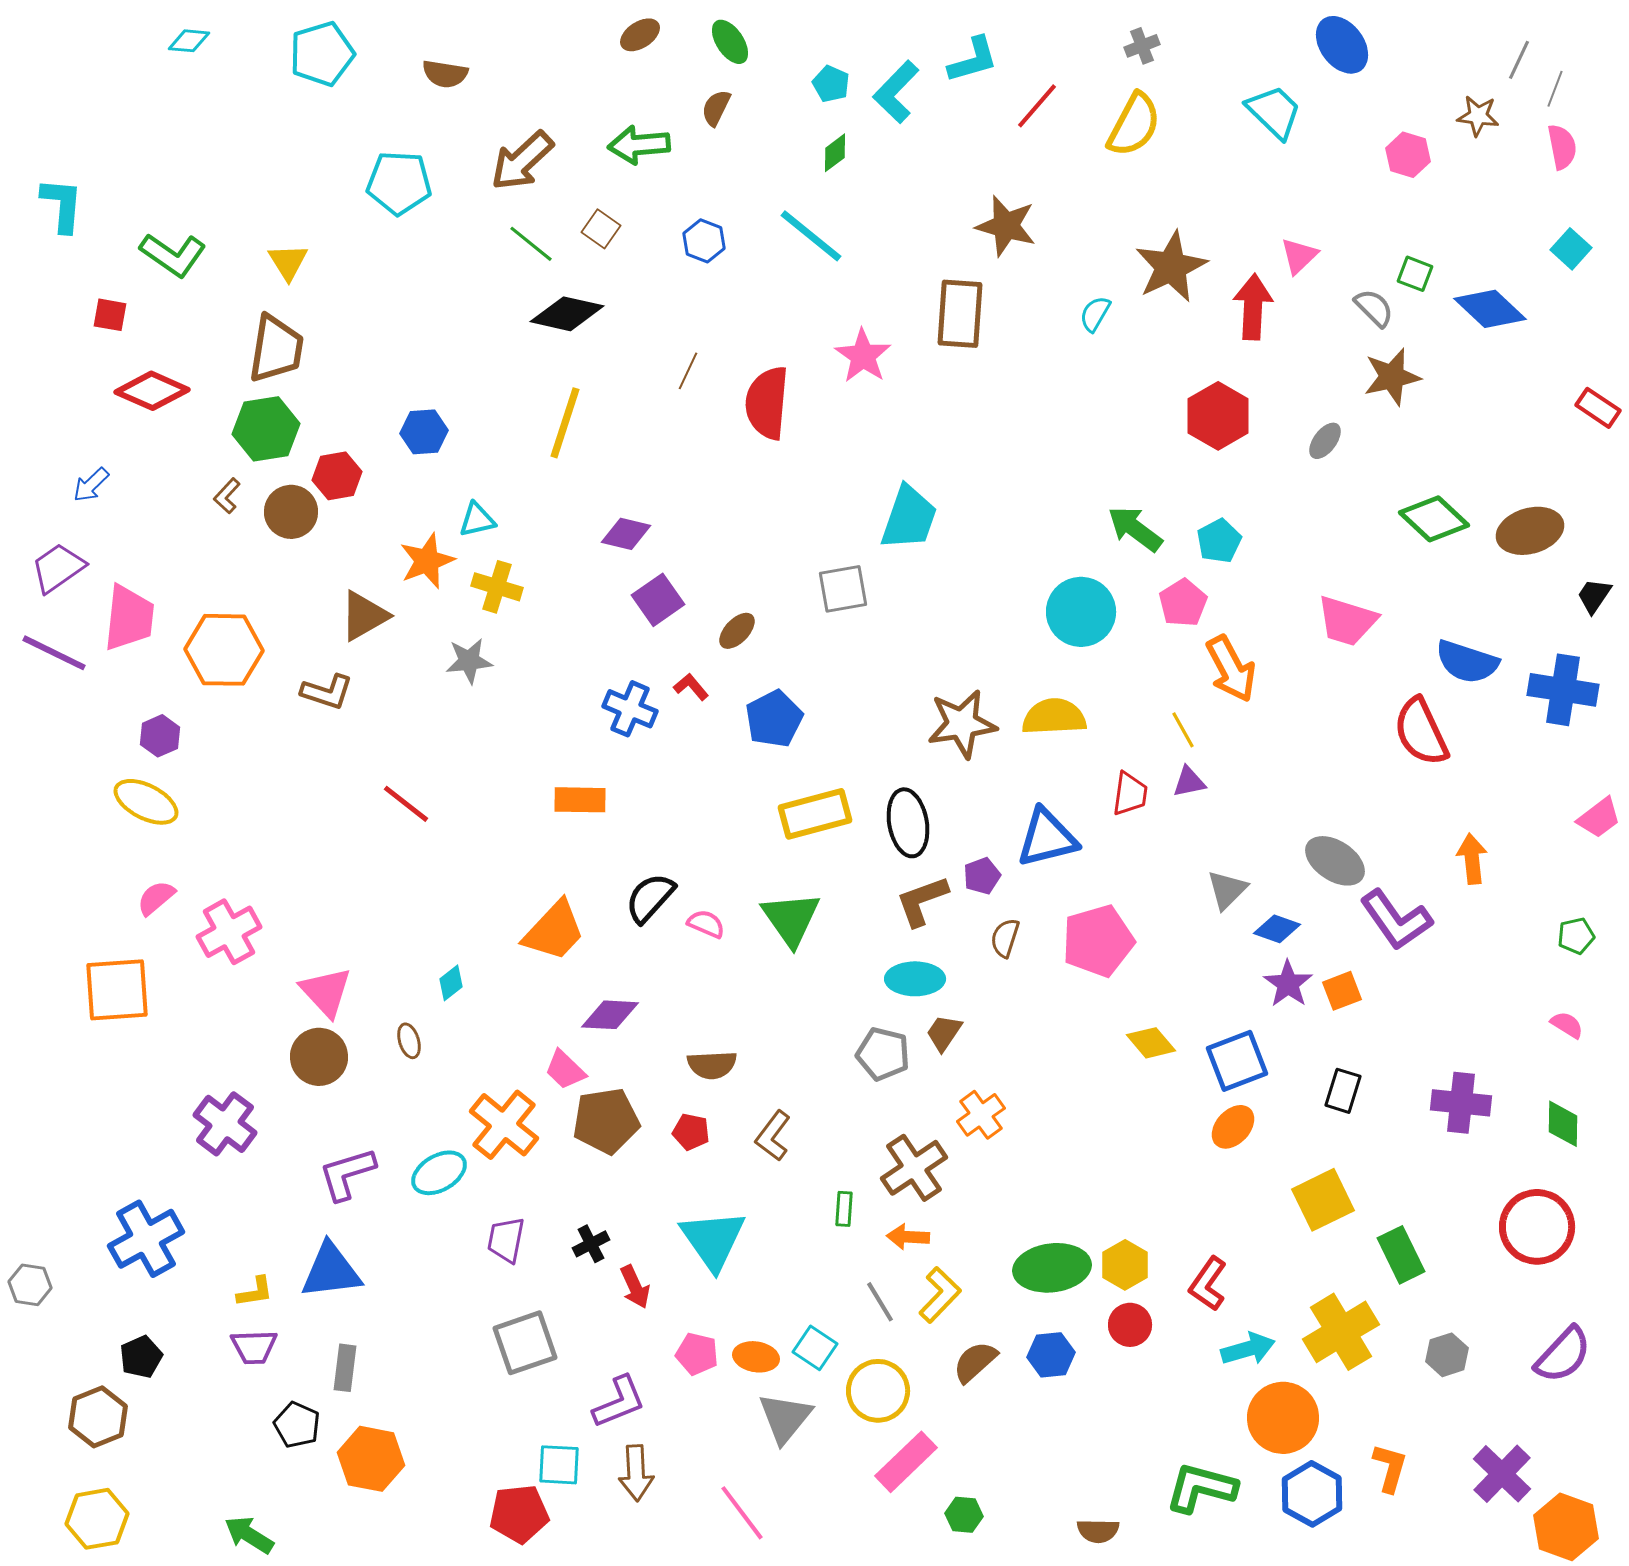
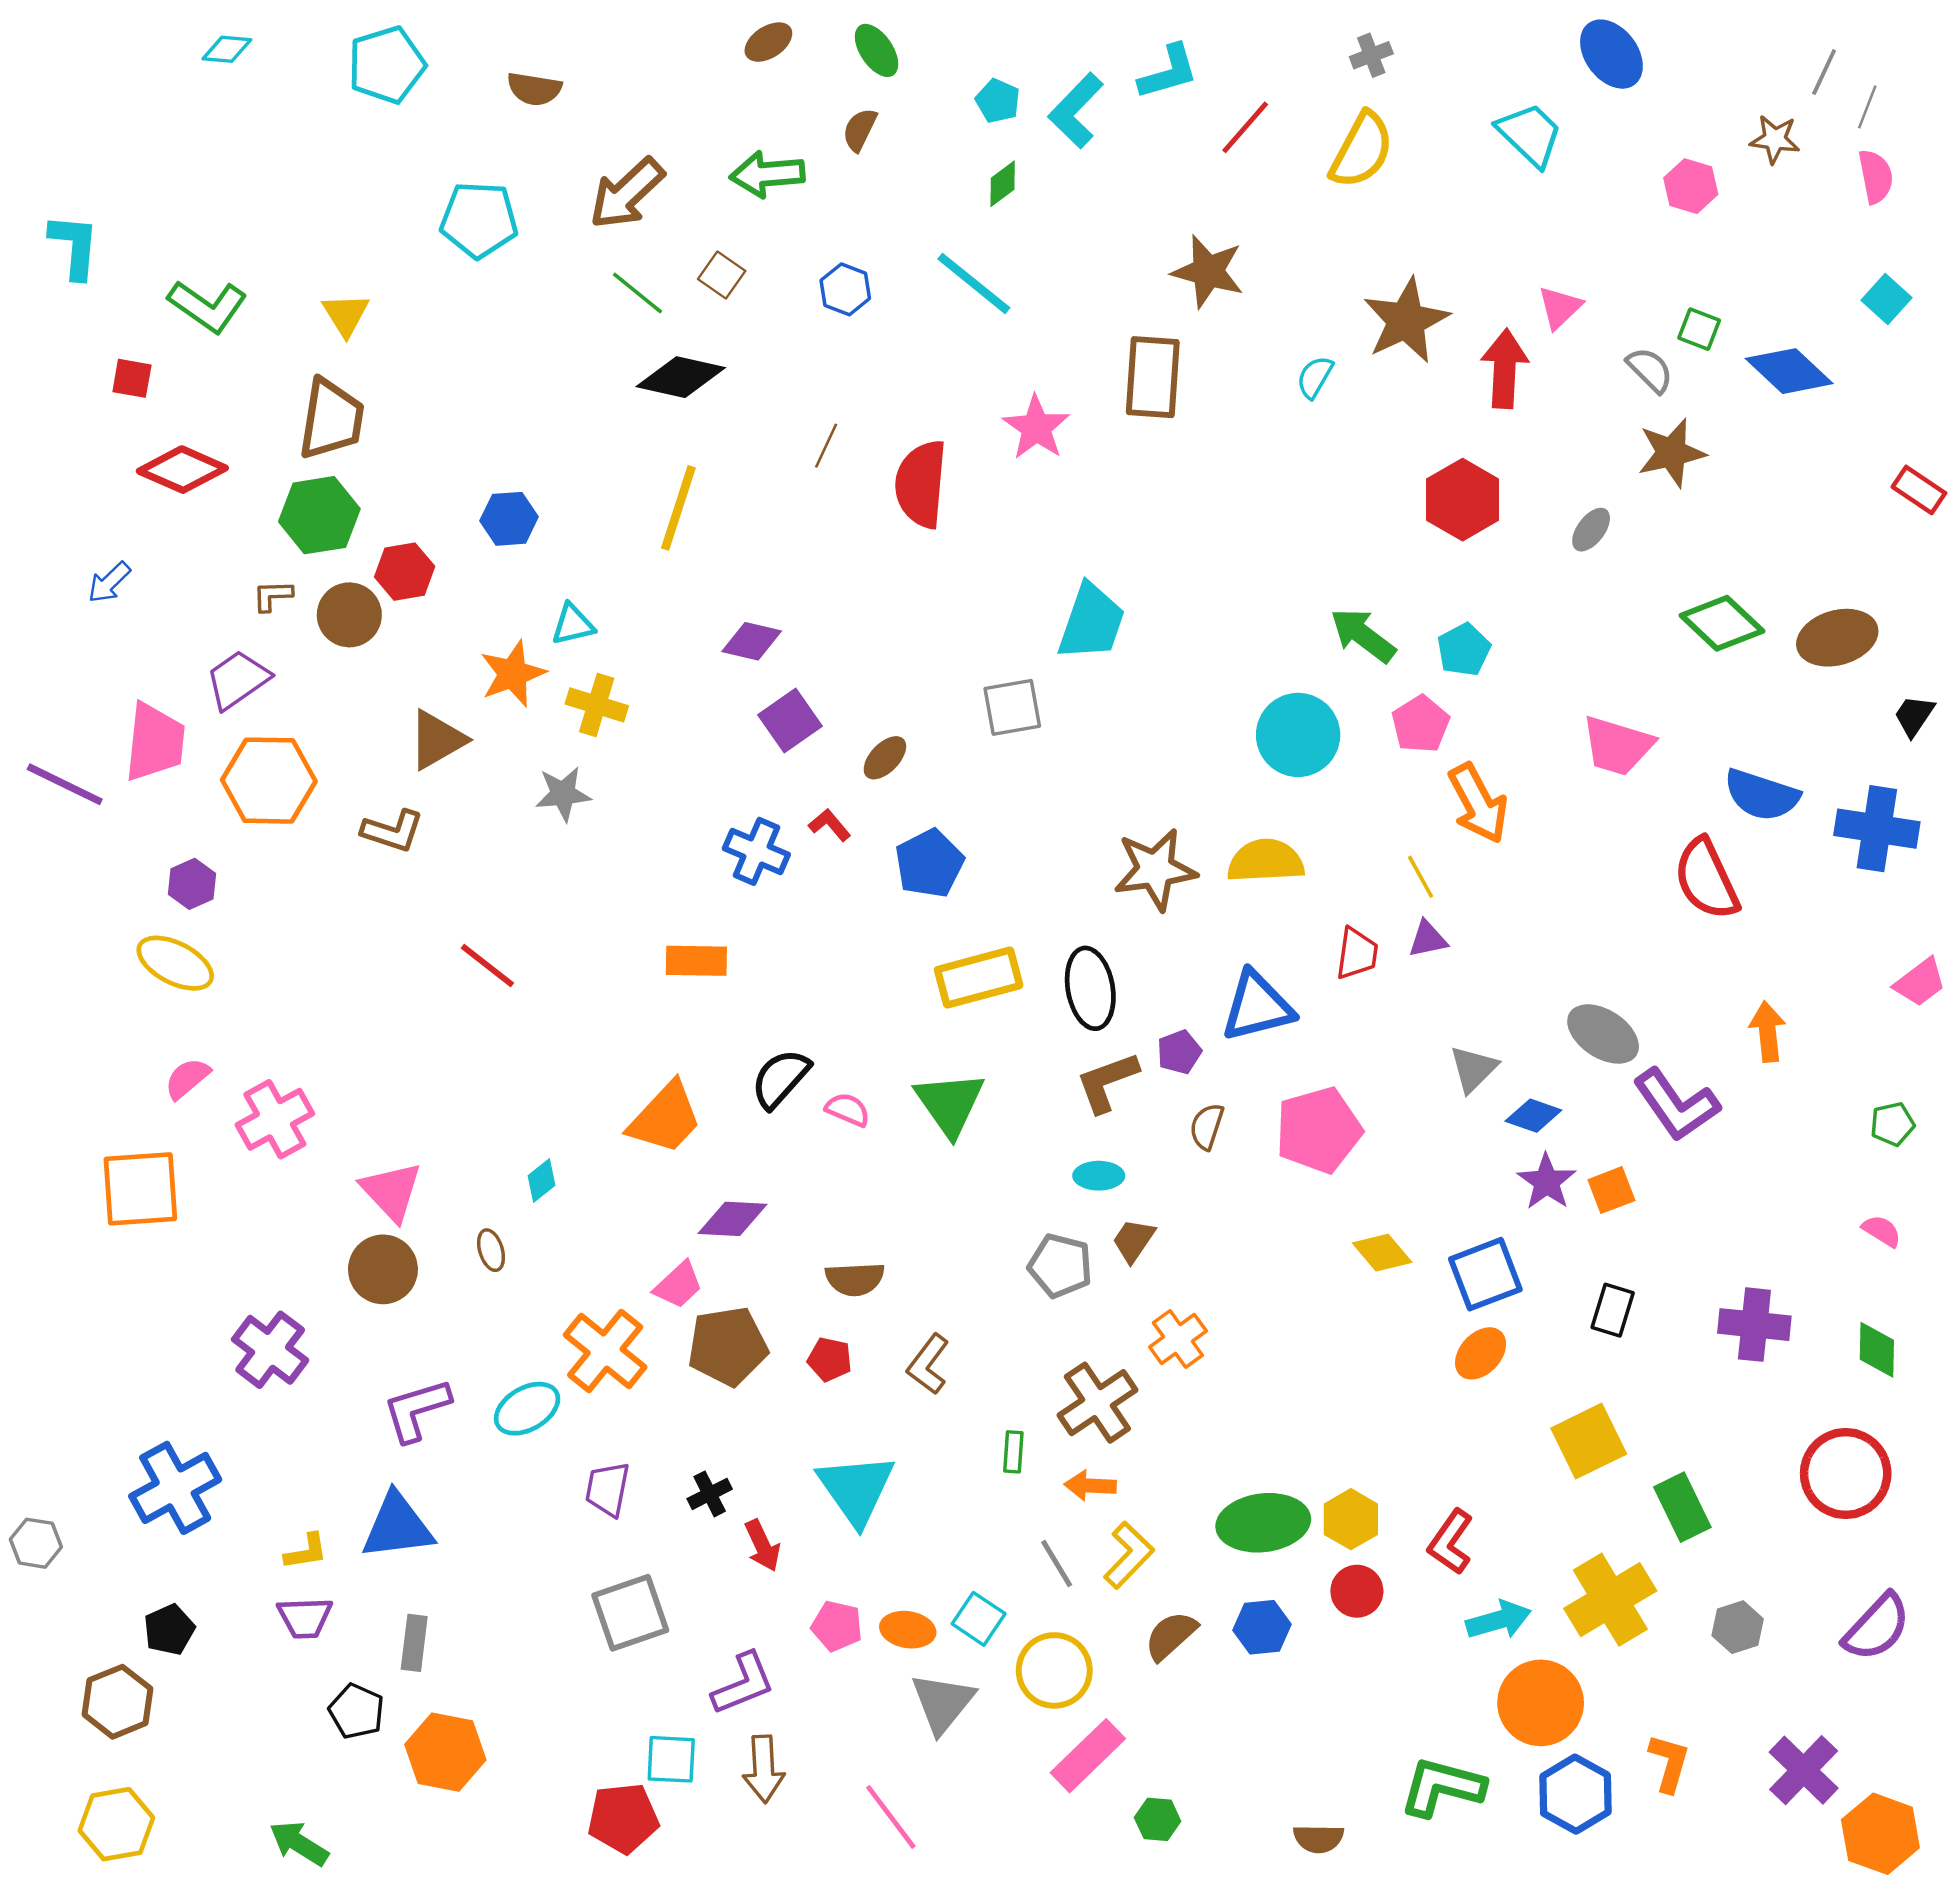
brown L-shape: (227, 496) -> (272, 596), turned 45
purple trapezoid: (58, 568) -> (238, 680), moved
cyan ellipse: (915, 979) -> (1099, 1176), size x0.7
pink trapezoid: (565, 1070) -> (678, 1285), turned -87

